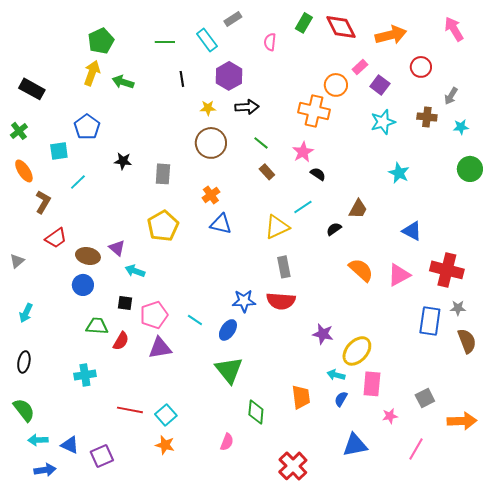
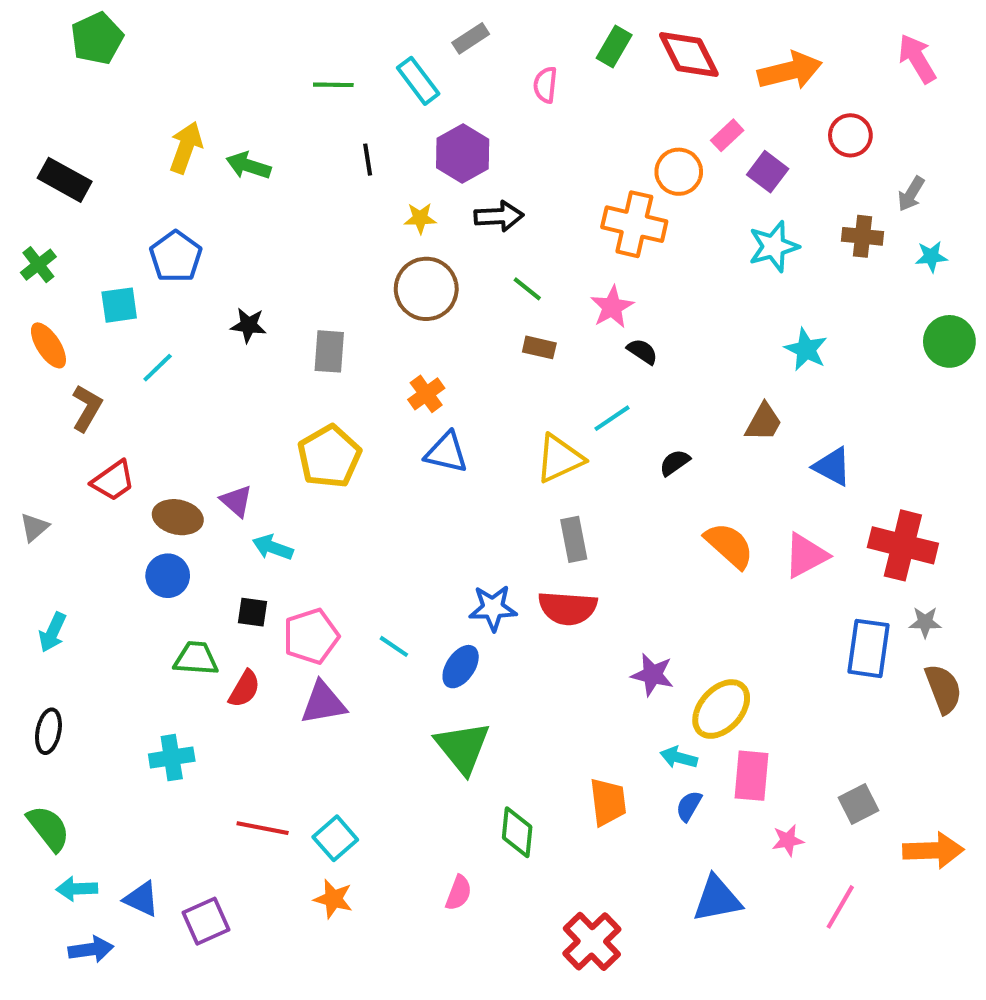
green pentagon: (101, 41) -> (97, 38), moved
brown rectangle: (267, 172) -> (539, 347), turned -35
brown trapezoid: (358, 209) -> (764, 422), moved

